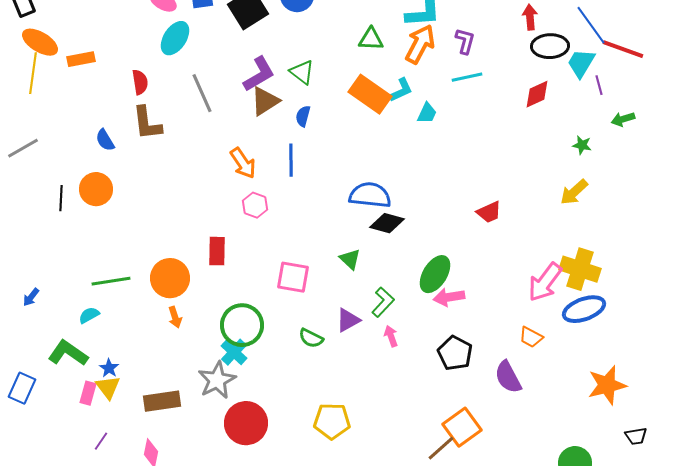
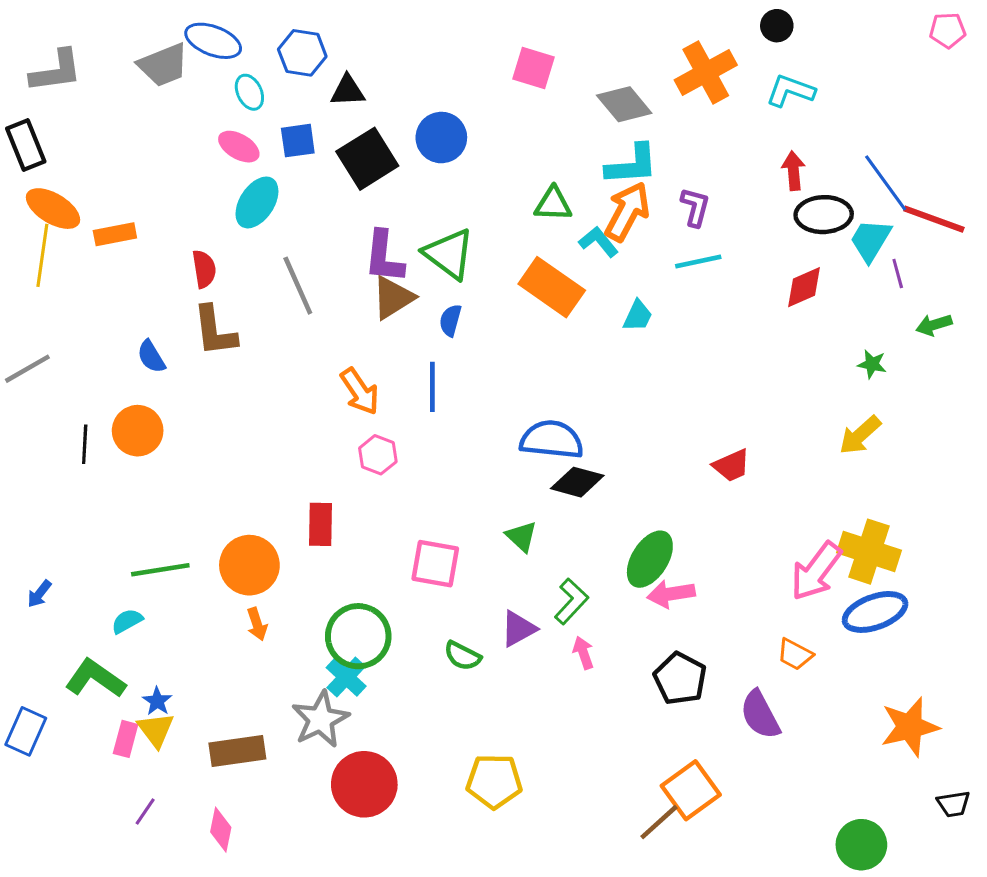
green triangle: (302, 72) -> (449, 254), size x1.4
purple L-shape: (259, 74) -> (384, 257), turned 126
cyan L-shape: (401, 90) -> (598, 242), moved, turned -104

